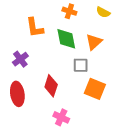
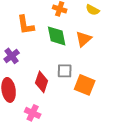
gray square: (81, 65) -> (65, 71), moved
pink cross: (61, 117) -> (33, 113), moved

